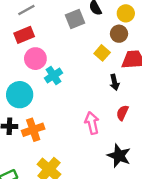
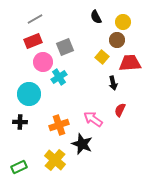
gray square: (75, 19) -> (65, 47), moved
pink arrow: (92, 123) -> (93, 119), turned -42
orange cross: (33, 130) -> (59, 125), moved
black star: (119, 156) -> (82, 144), moved

